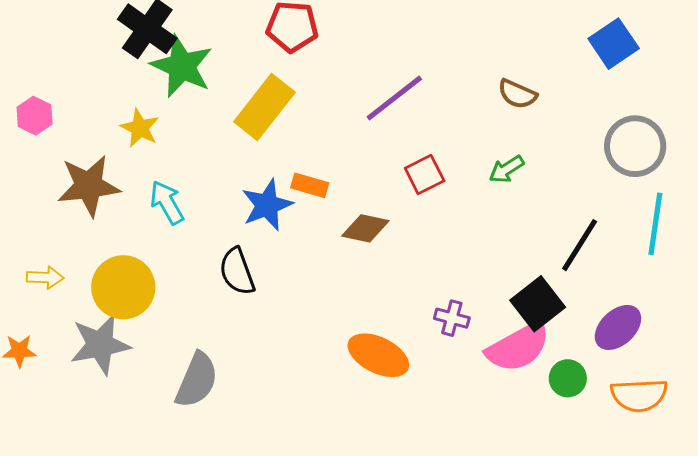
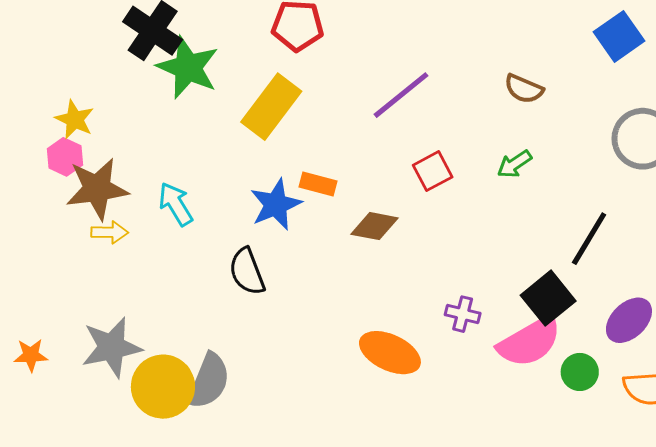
pink hexagon: (35, 116) -> (65, 157), moved
yellow star: (140, 128) -> (75, 119), moved
yellow arrow: (45, 277) -> (110, 232), moved
yellow circle: (123, 287) -> (163, 387), moved

